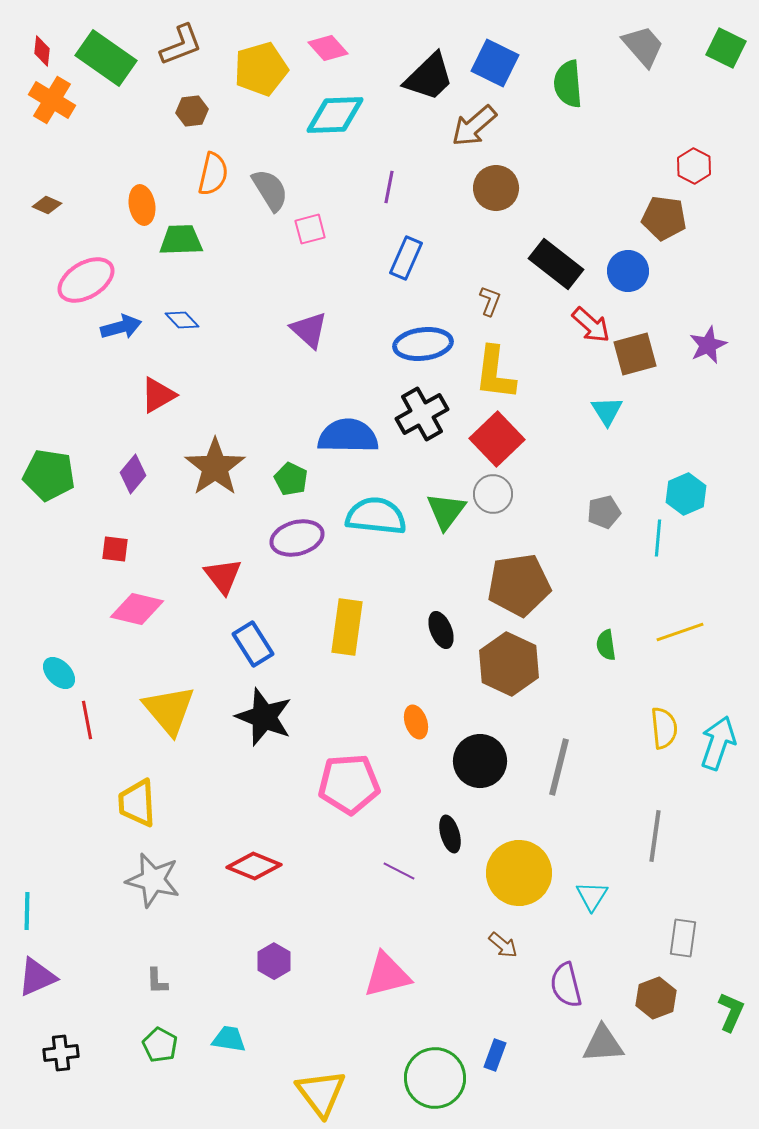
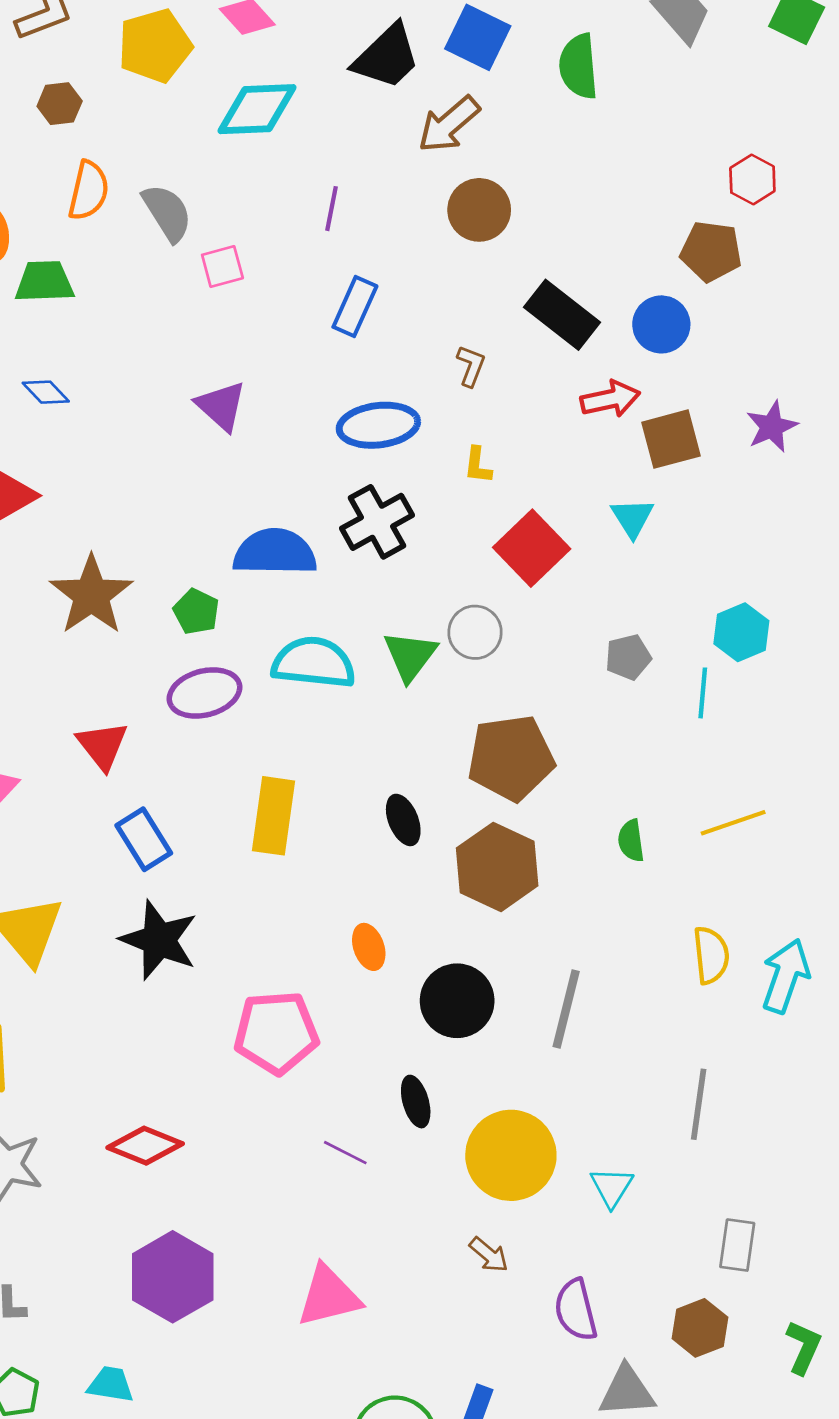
red arrow: (591, 325) -> (610, 399), turned -54
yellow L-shape: (495, 373) -> (478, 465), size x0.5
red square: (497, 439) -> (532, 548), moved
purple hexagon: (274, 961) -> (173, 1277), size x1.8

